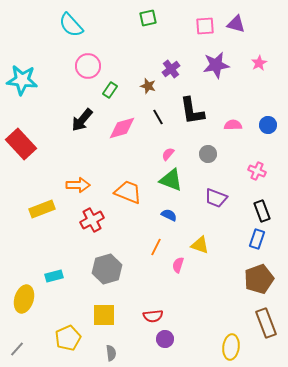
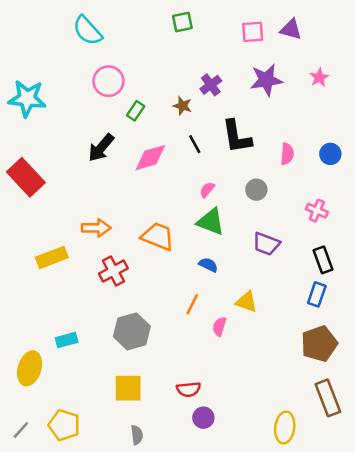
pink semicircle: (233, 125) -> (287, 154), turned 96
yellow pentagon: (68, 338) -> (64, 425), moved, turned -30

